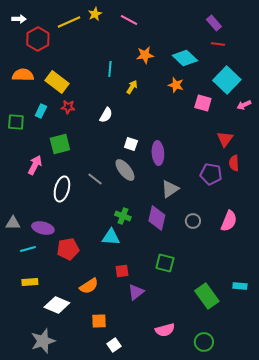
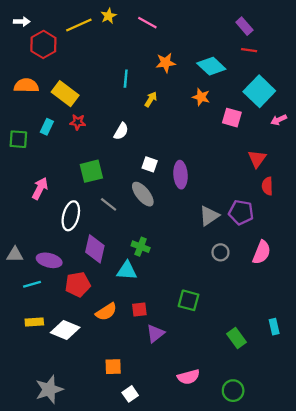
green square: (60, 144) -> (91, 171), moved
purple pentagon: (211, 174) -> (241, 212), moved
gray triangle: (170, 189) -> (209, 216), moved
purple diamond: (157, 218) -> (95, 249), moved
orange semicircle: (89, 286) -> (106, 312), moved
cyan rectangle: (240, 286) -> (274, 327), turned 72
green rectangle: (207, 296) -> (236, 338), size x0.7
white diamond: (57, 305) -> (65, 330), moved

